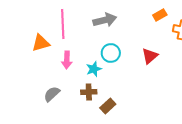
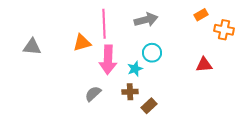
red triangle: (150, 56) -> (204, 65), moved, turned 36
pink arrow: (67, 60) -> (108, 60), size x1.6

